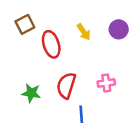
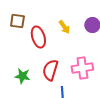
brown square: (25, 24) -> (17, 21), turned 35
pink cross: (106, 83) -> (82, 68), size x1.5

